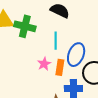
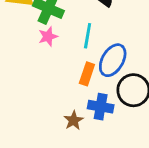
pink star: (44, 64) -> (48, 37), moved

